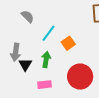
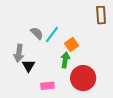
gray semicircle: (28, 16) -> (37, 33), moved
green arrow: (46, 59) -> (65, 60), moved

